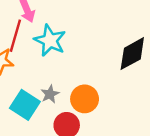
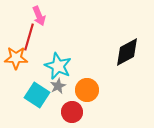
cyan star: (50, 40) -> (58, 66), moved

